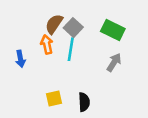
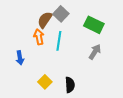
gray square: (73, 28) -> (61, 14), moved
blue arrow: (20, 59) -> (20, 58), moved
yellow square: (54, 98) -> (45, 82), turned -32

